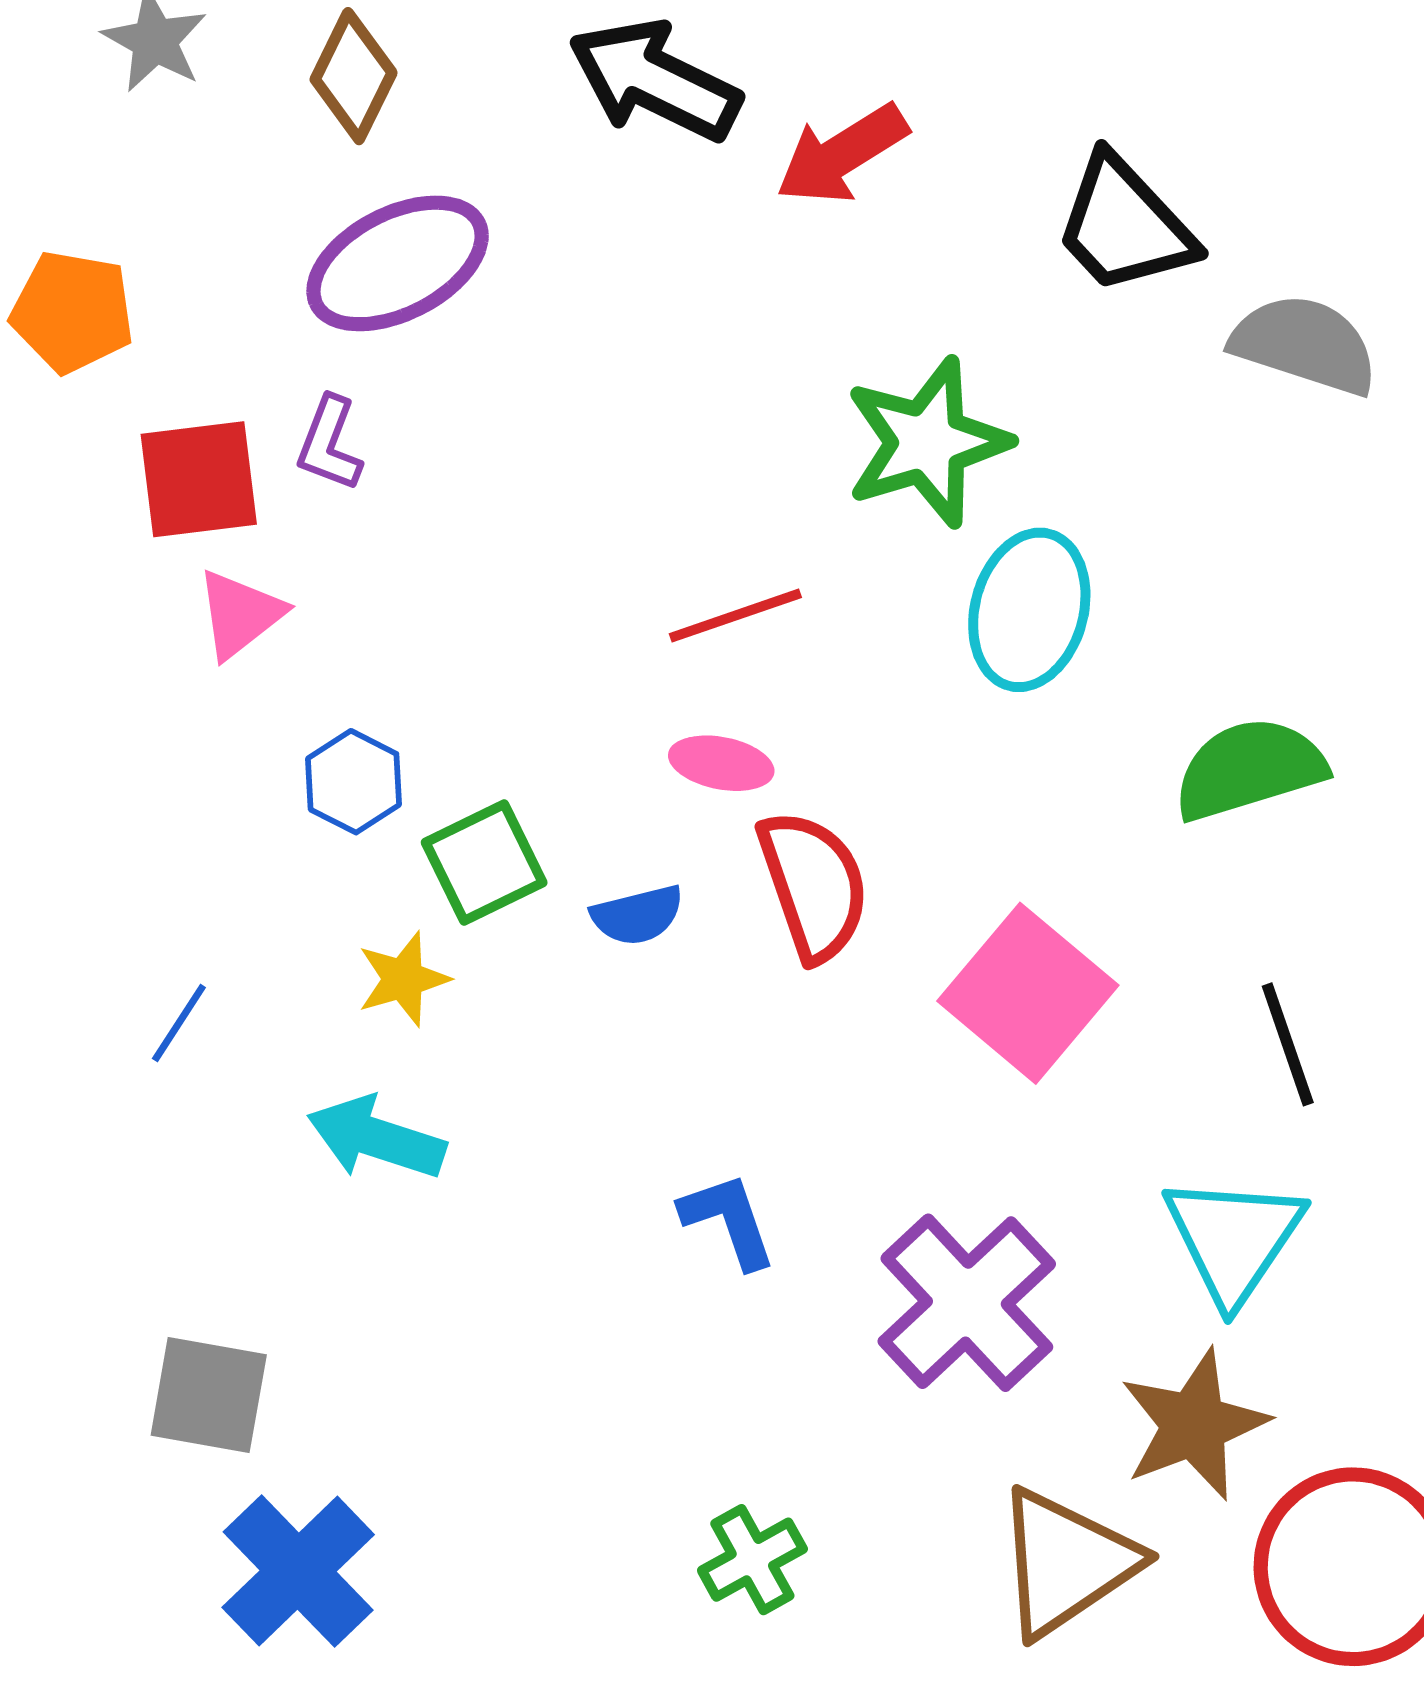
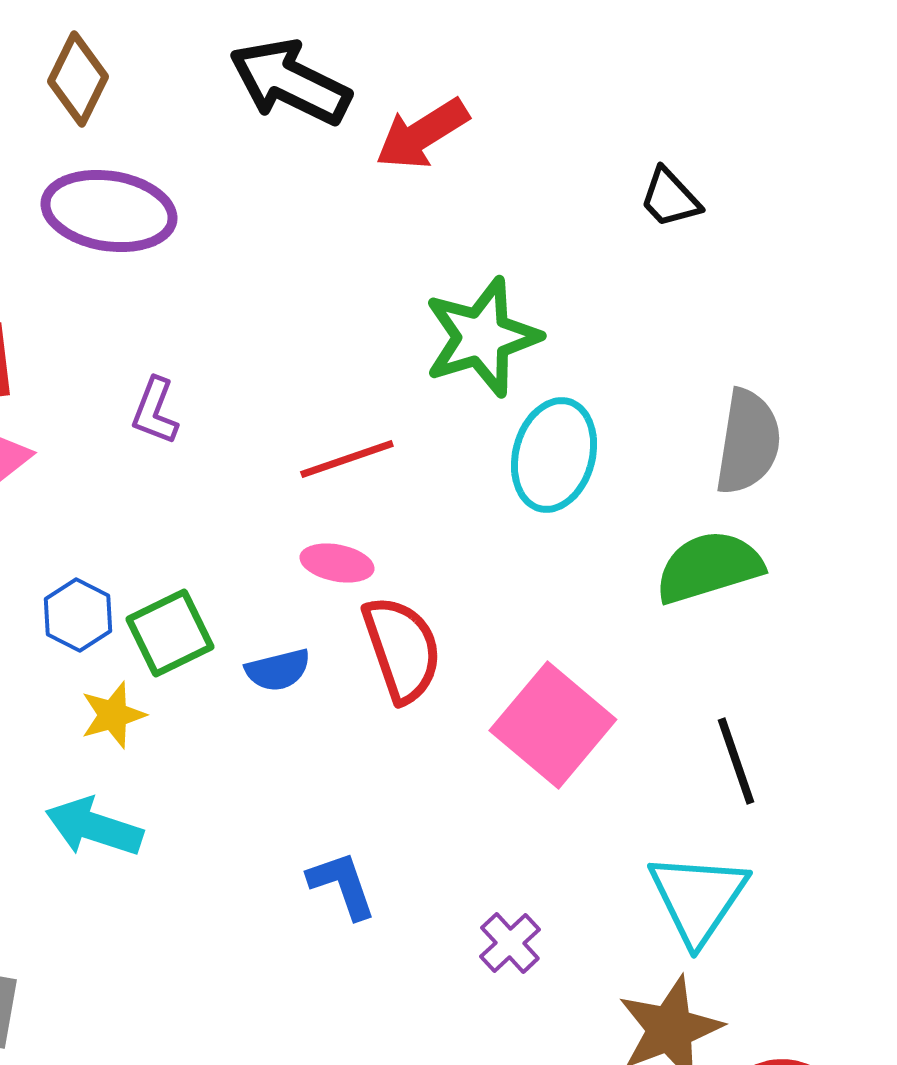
black trapezoid: (1124, 225) -> (670, 198), moved, size x0.6
purple ellipse: (398, 263) -> (109, 211), turned 36
gray semicircle: (1305, 344) -> (748, 442), moved, turned 81
purple L-shape: (329, 444) -> (155, 411), moved
blue hexagon: (354, 782) -> (78, 615), moved
purple cross: (967, 1303) -> (510, 943), size x0.5

